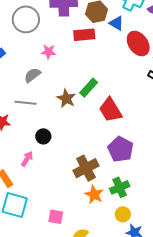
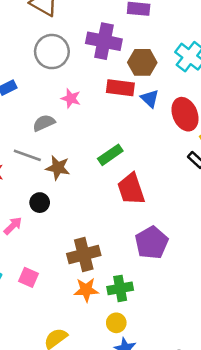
blue triangle: (116, 23) -> (150, 99), moved
brown star: (66, 98) -> (58, 168), moved, turned -30
purple pentagon: (121, 149) -> (152, 243), moved
orange star: (94, 195) -> (86, 290), turned 30
pink square: (56, 217) -> (28, 277), moved

